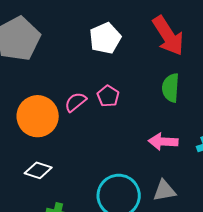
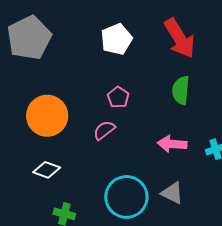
pink semicircle: (75, 102) -> (104, 130), moved
gray triangle: (164, 191) -> (172, 193), turned 35

